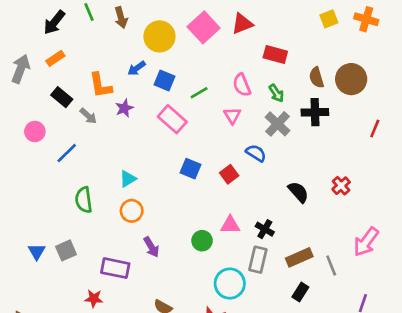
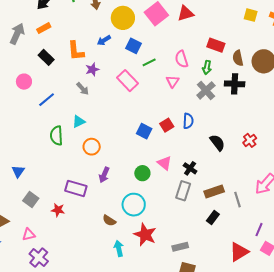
yellow square: (329, 19) -> (251, 15), turned 32
red rectangle: (275, 55) -> (216, 45), moved
blue square: (165, 80) -> (134, 46), moved
green arrow: (276, 93) -> (207, 67), turned 40
gray arrow: (88, 116) -> (83, 89), moved
blue semicircle: (256, 153) -> (188, 121), moved, turned 56
blue square: (191, 169) -> (144, 131), moved
cyan triangle: (128, 179) -> (79, 121), moved
pink triangle: (230, 225) -> (164, 163), turned 35
purple arrow: (151, 247) -> (104, 175), turned 49
gray square: (66, 250) -> (31, 200), moved, turned -35
cyan circle: (230, 284) -> (134, 205), moved

